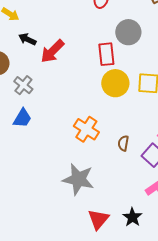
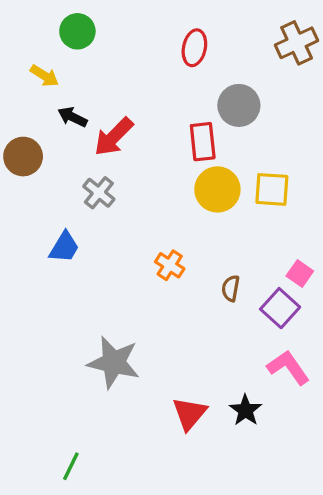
gray cross: (23, 85) -> (99, 193), moved
orange cross: (86, 129) -> (170, 265), size x0.7
gray star: (78, 179) -> (114, 362), moved

